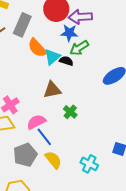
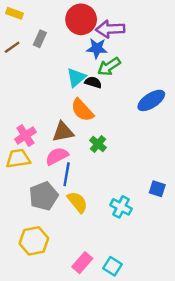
gray rectangle: (22, 25) -> (40, 39), size x0.6
orange semicircle: (37, 48) -> (82, 110), moved
brown triangle: (52, 90) -> (63, 132), moved
blue line: (44, 137) -> (67, 174), turned 48

